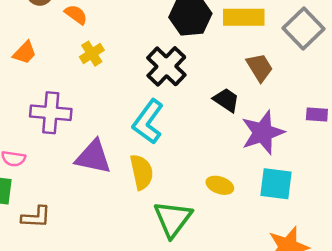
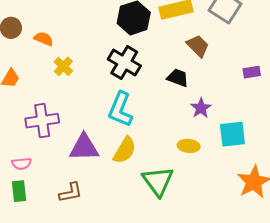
purple star: (263, 133) -> (201, 108), moved, size x0.6
yellow semicircle: (142, 172) -> (125, 150), turned 56
brown L-shape: (36, 217) -> (71, 193), moved

